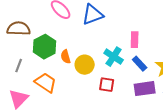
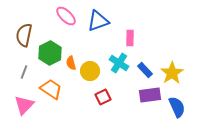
brown semicircle: (19, 29) -> (24, 35), turned -80
pink rectangle: (135, 40) -> (130, 38), moved
red square: (107, 85) -> (103, 97), moved, turned -35

